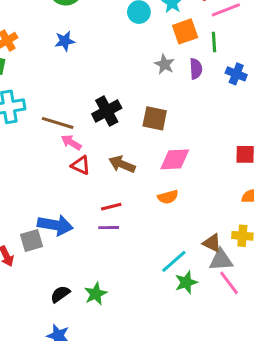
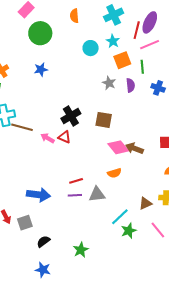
brown line: (58, 123) -> (22, 127), moved
pink diamond: (175, 159) -> (118, 147), turned 55
brown arrow: (122, 164) -> (134, 148), moved
red triangle: (81, 165) -> (64, 137), moved
gray square: (32, 241) -> (25, 223), moved
brown triangle: (212, 243) -> (145, 203), turned -48
gray triangle: (221, 260) -> (97, 194), moved
green star: (96, 294) -> (81, 250), moved

